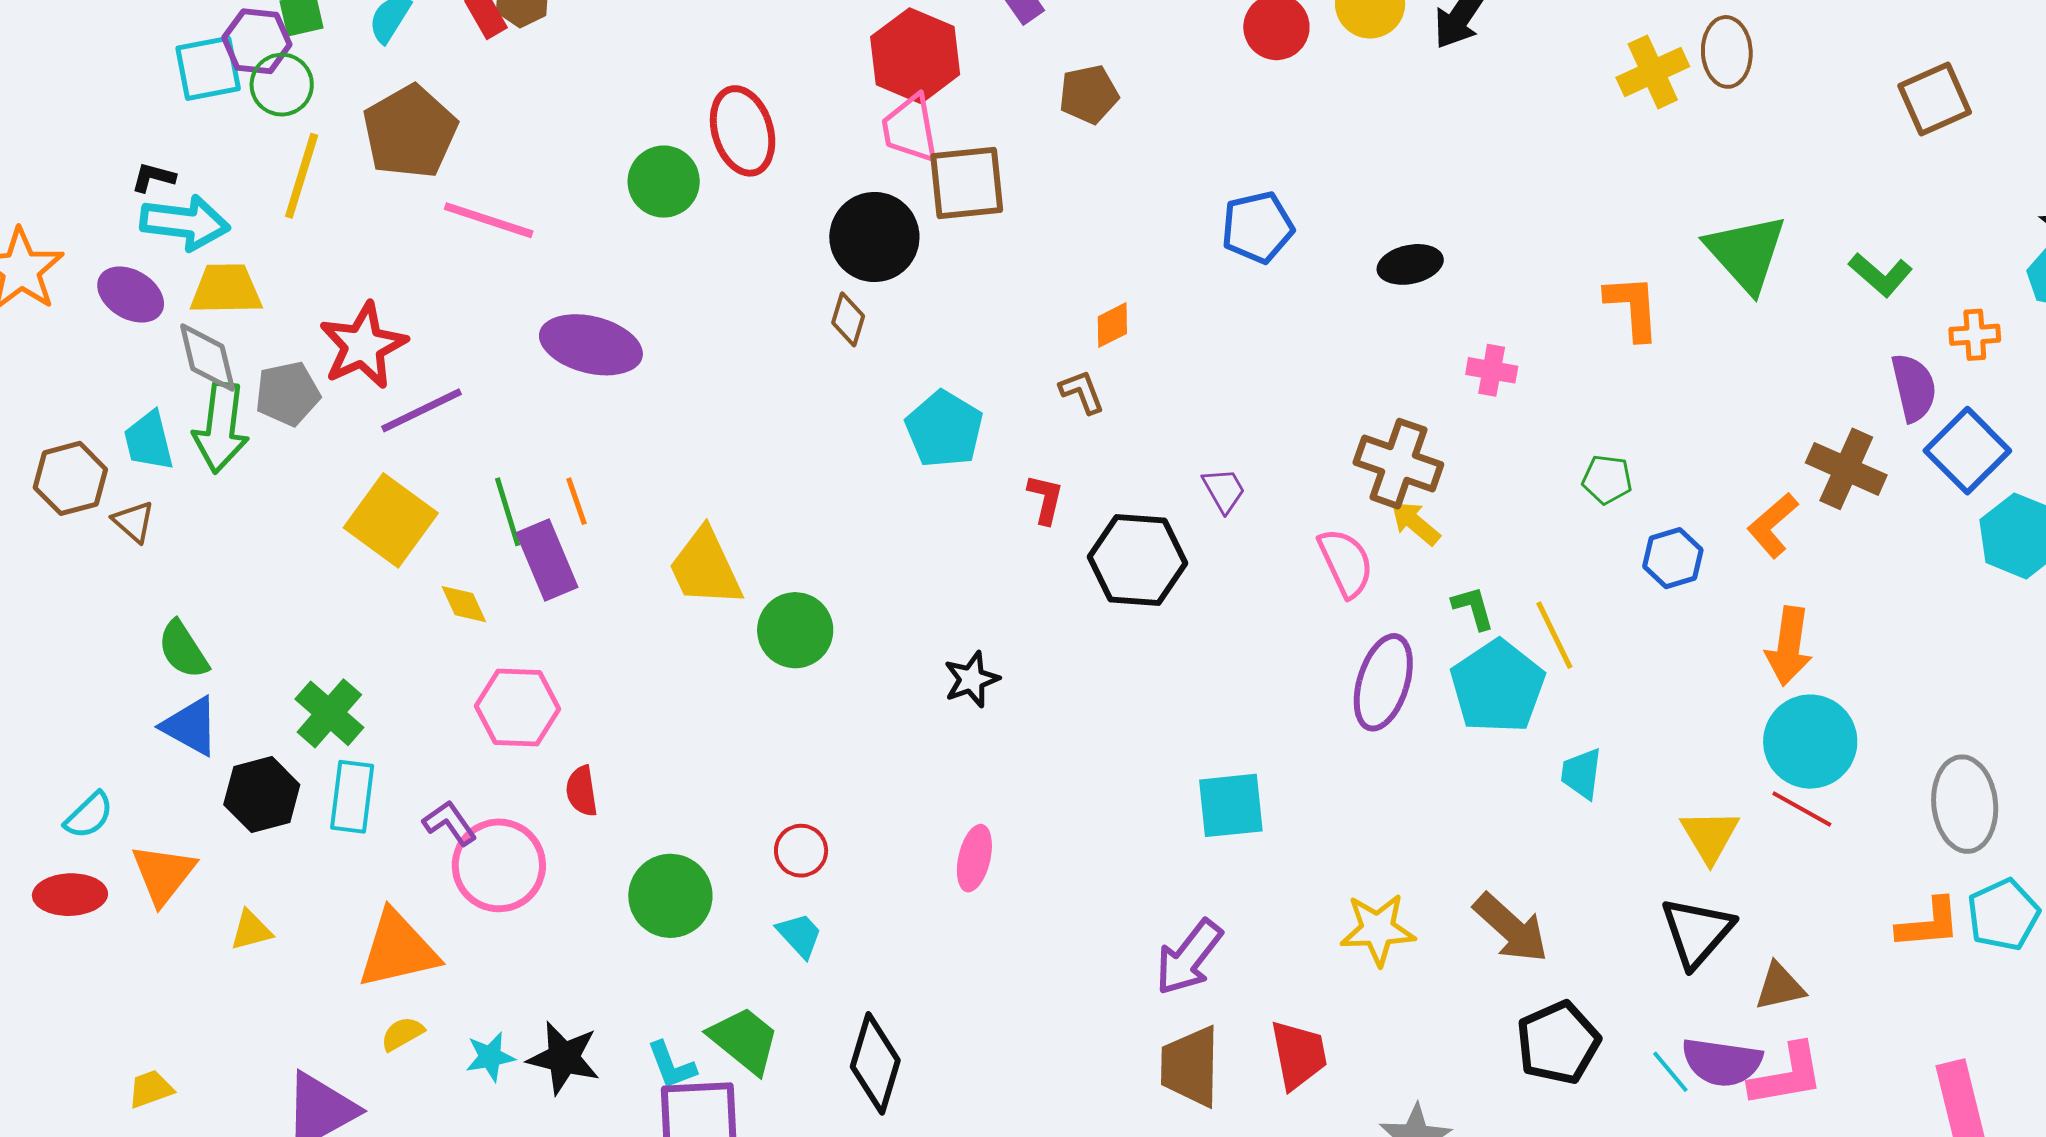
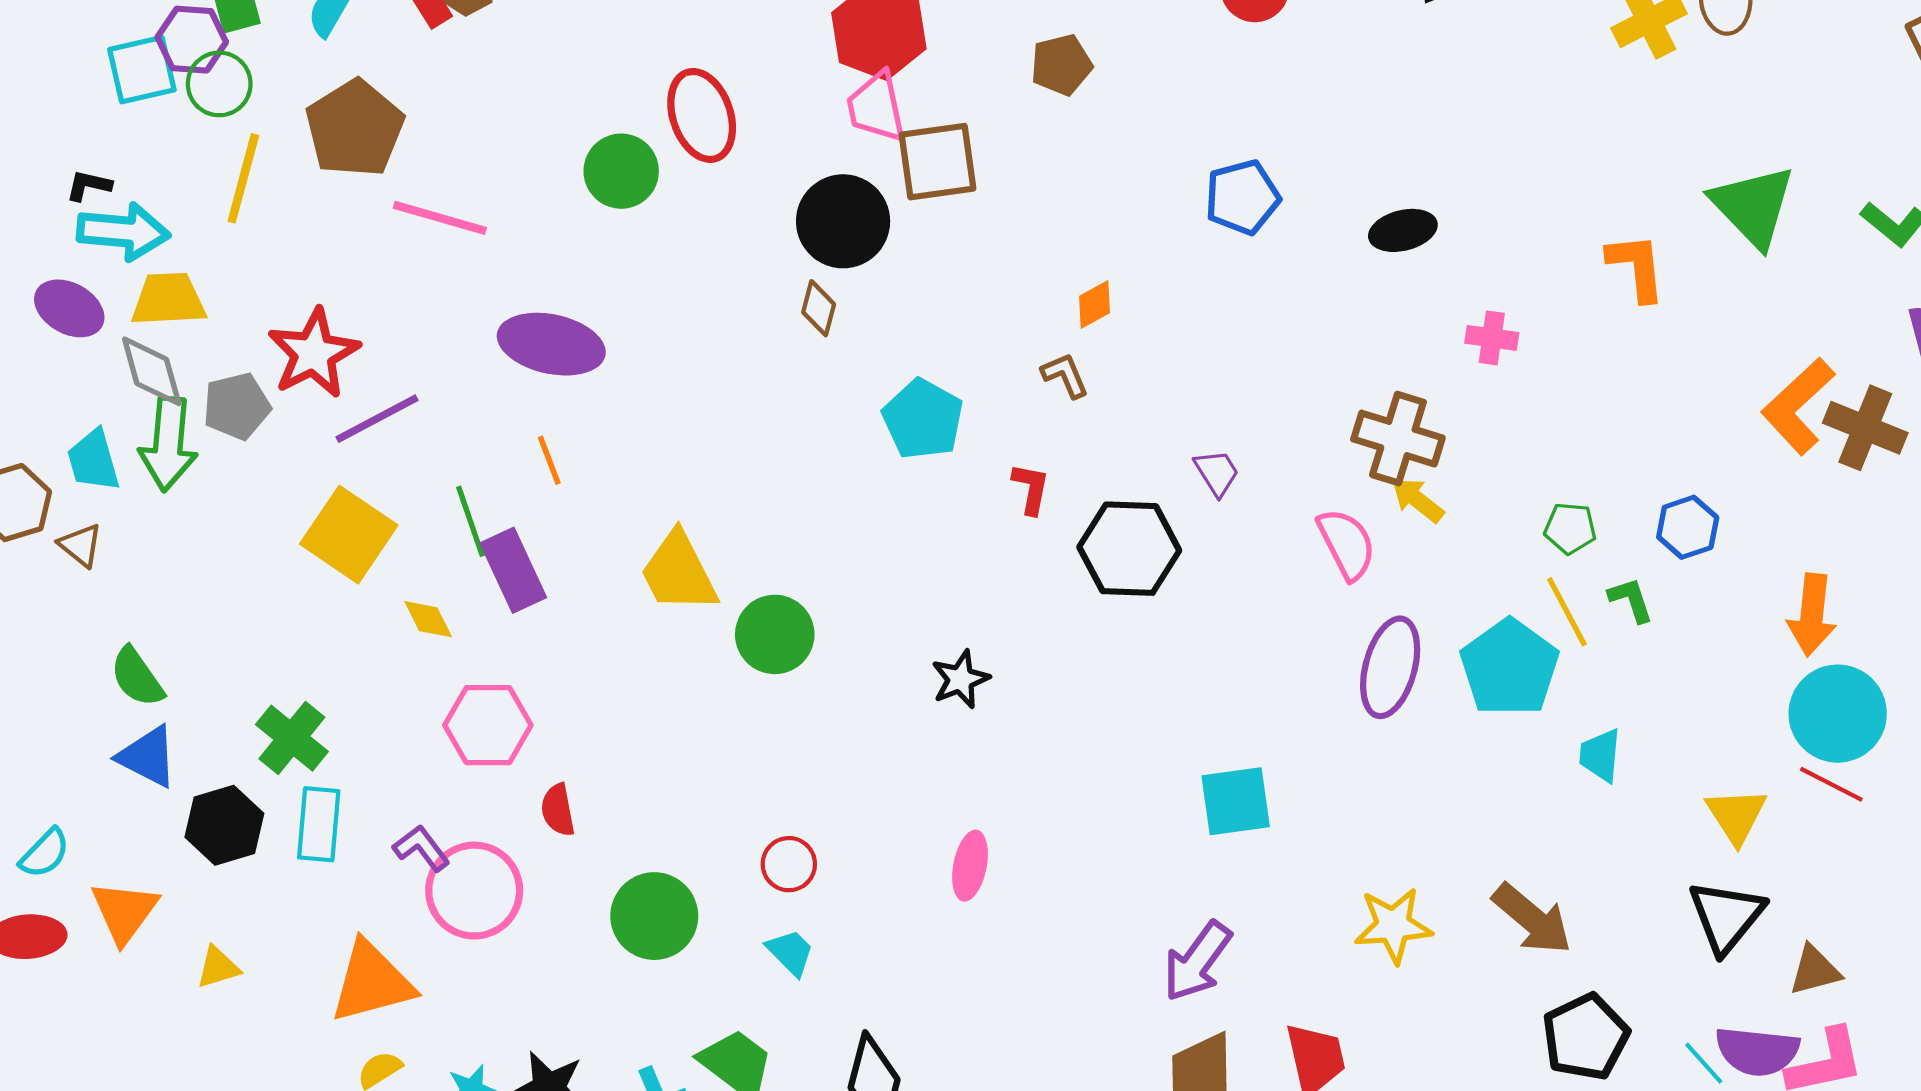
green pentagon: (1607, 479) -> (1570, 528), moved
orange line: (576, 501) -> (549, 460), moved
orange L-shape: (1773, 525) -> (1798, 406), moved, size x1.4
green L-shape: (1473, 608) -> (1631, 600), moved

